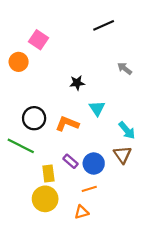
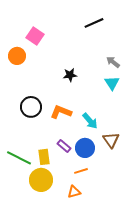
cyan triangle: (97, 108) -> (112, 83), moved
cyan arrow: (127, 130) -> (90, 121), moved
green line: (21, 146) -> (19, 158), moved

